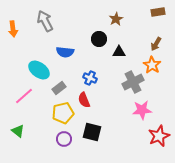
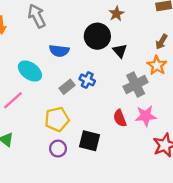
black circle: (99, 39) -> (97, 36), size x1.5
black triangle: (119, 52) -> (120, 51), turned 48
gray rectangle: (59, 88) -> (67, 87), moved
red semicircle: (84, 100) -> (120, 118), moved

